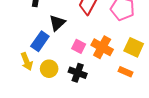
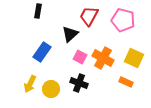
black triangle: (57, 23) -> (70, 34), moved
yellow arrow: (27, 62) -> (30, 84), moved, turned 48
yellow circle: (49, 69) -> (51, 89), moved

